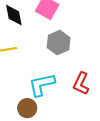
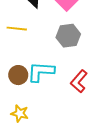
brown circle: (27, 108) -> (18, 75), moved

